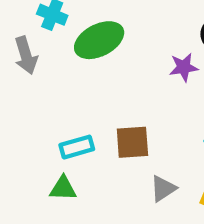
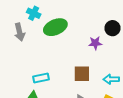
brown square: (132, 142) -> (82, 74), moved

